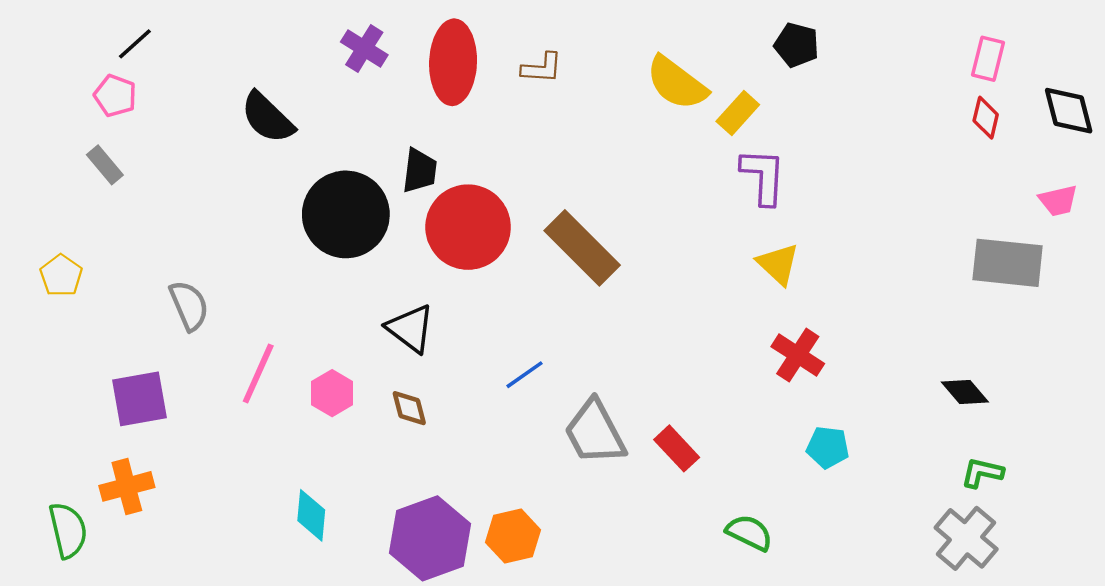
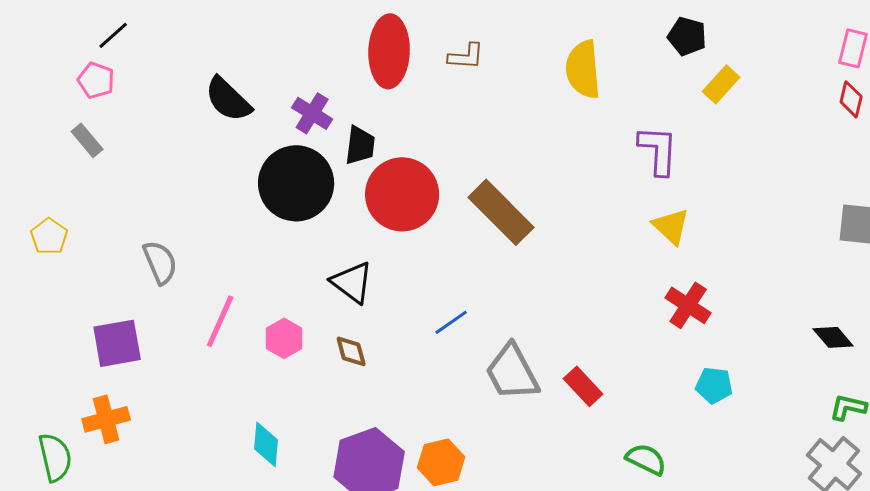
purple cross: (364, 48) -> (312, 113), moved
yellow semicircle: (677, 83) -> (583, 69), turned 48
yellow rectangle: (738, 113) -> (721, 84), moved

